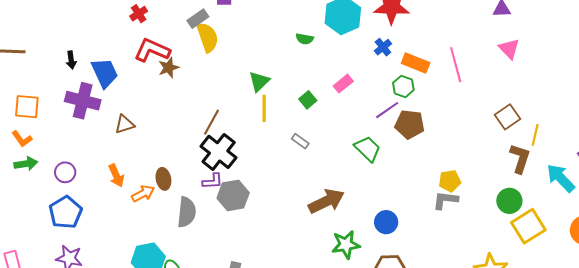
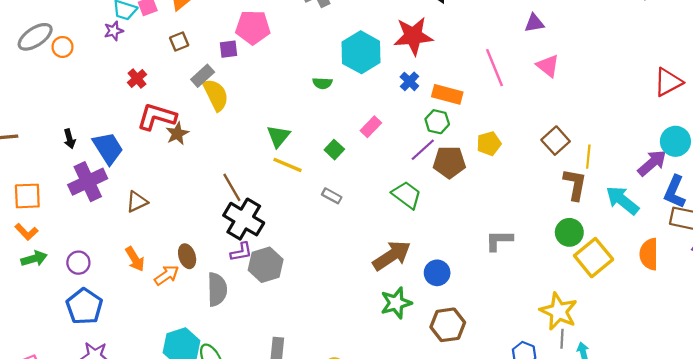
pink line: (456, 65) -> (495, 68), moved
purple cross: (83, 101) -> (88, 182), turned -32
yellow line: (264, 108) -> (288, 165), turned -60
brown line: (212, 122) -> (232, 187), turned -52
yellow pentagon: (450, 181) -> (489, 144), moved
brown arrow: (326, 201) -> (392, 256), moved

